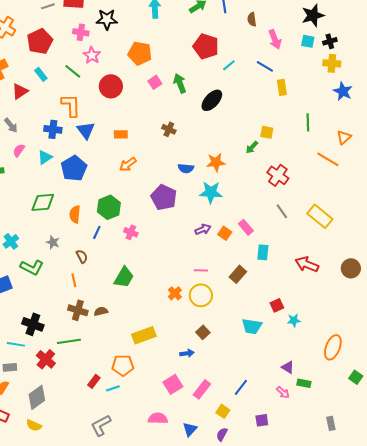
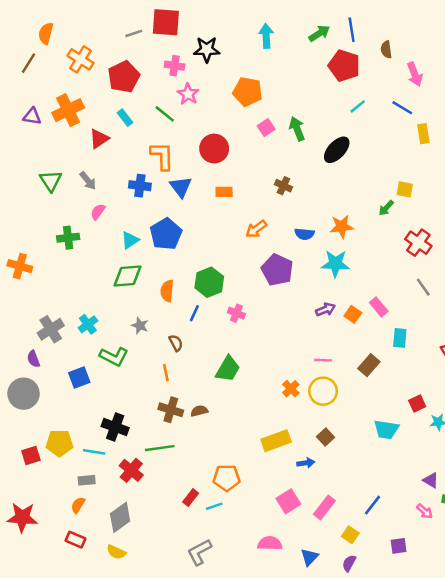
red pentagon: (206, 46) -> (344, 66), moved
red circle: (111, 86) -> (214, 149), moved
cyan triangle: (45, 157) -> (130, 240), moved
orange arrow: (128, 164) -> (256, 229), moved
yellow rectangle: (144, 335) -> (276, 441), moved

